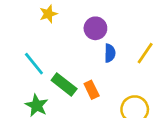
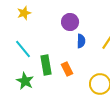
yellow star: (48, 14) -> (24, 13), moved
green rectangle: (64, 85) -> (46, 65), turned 42

